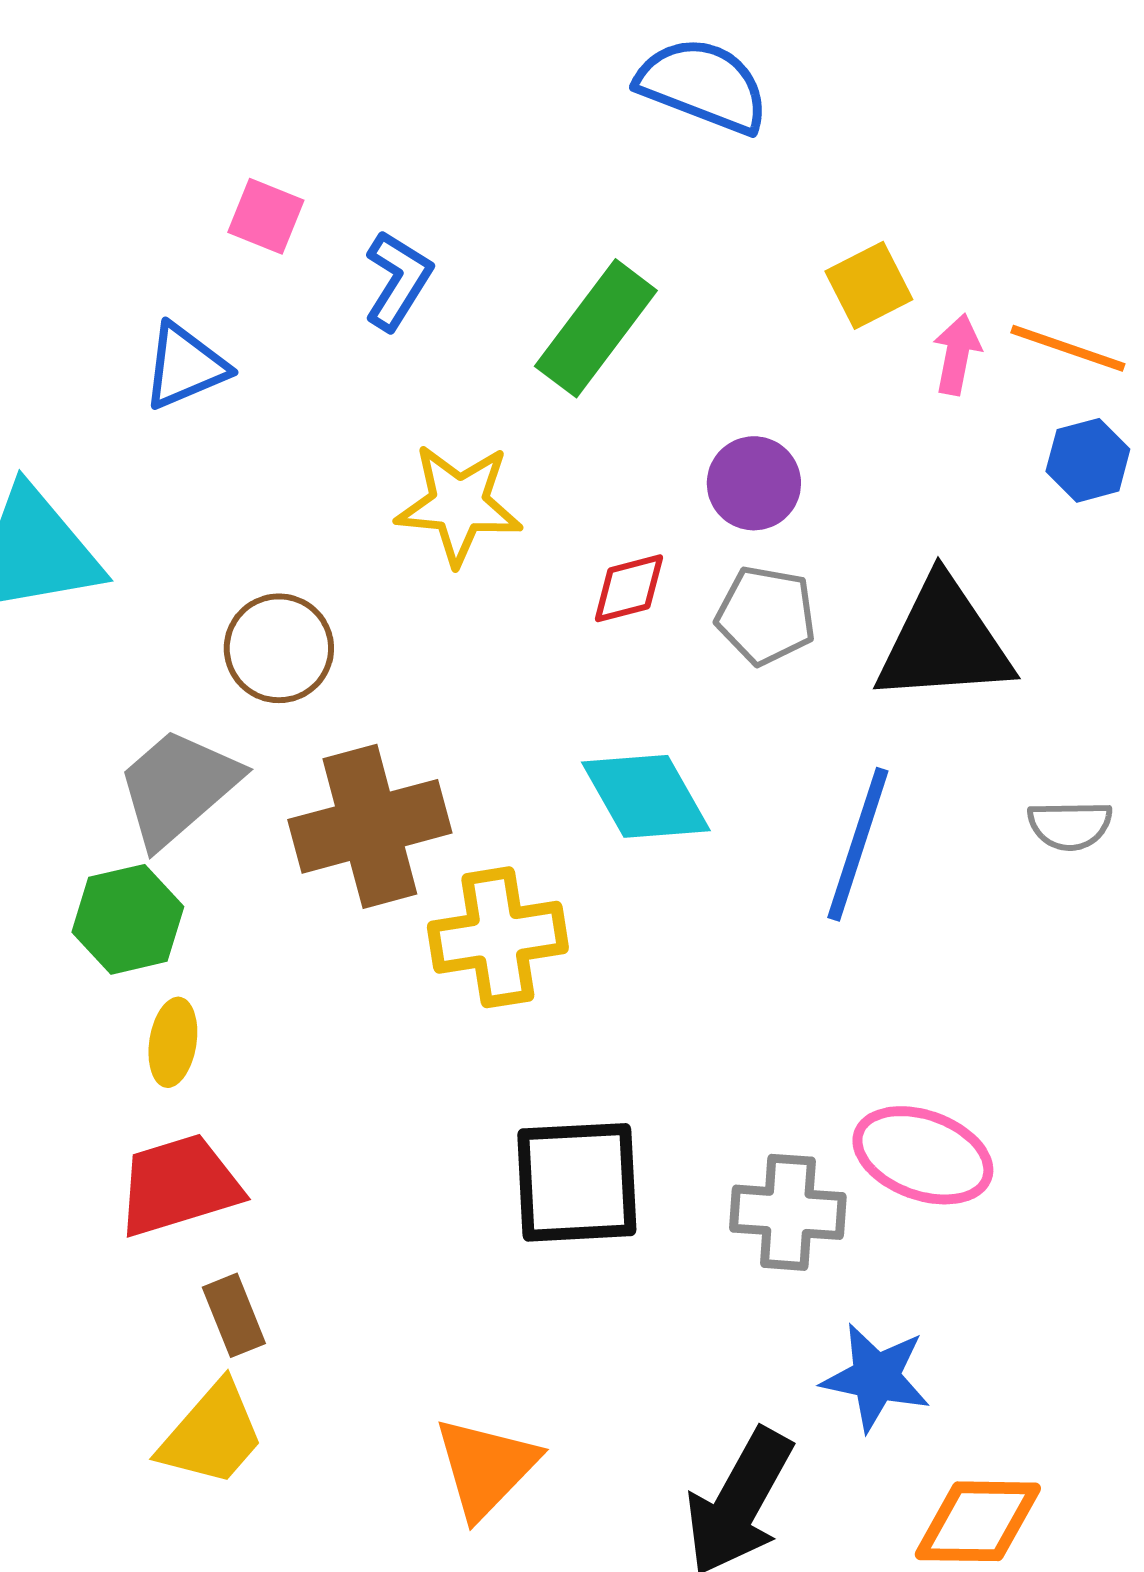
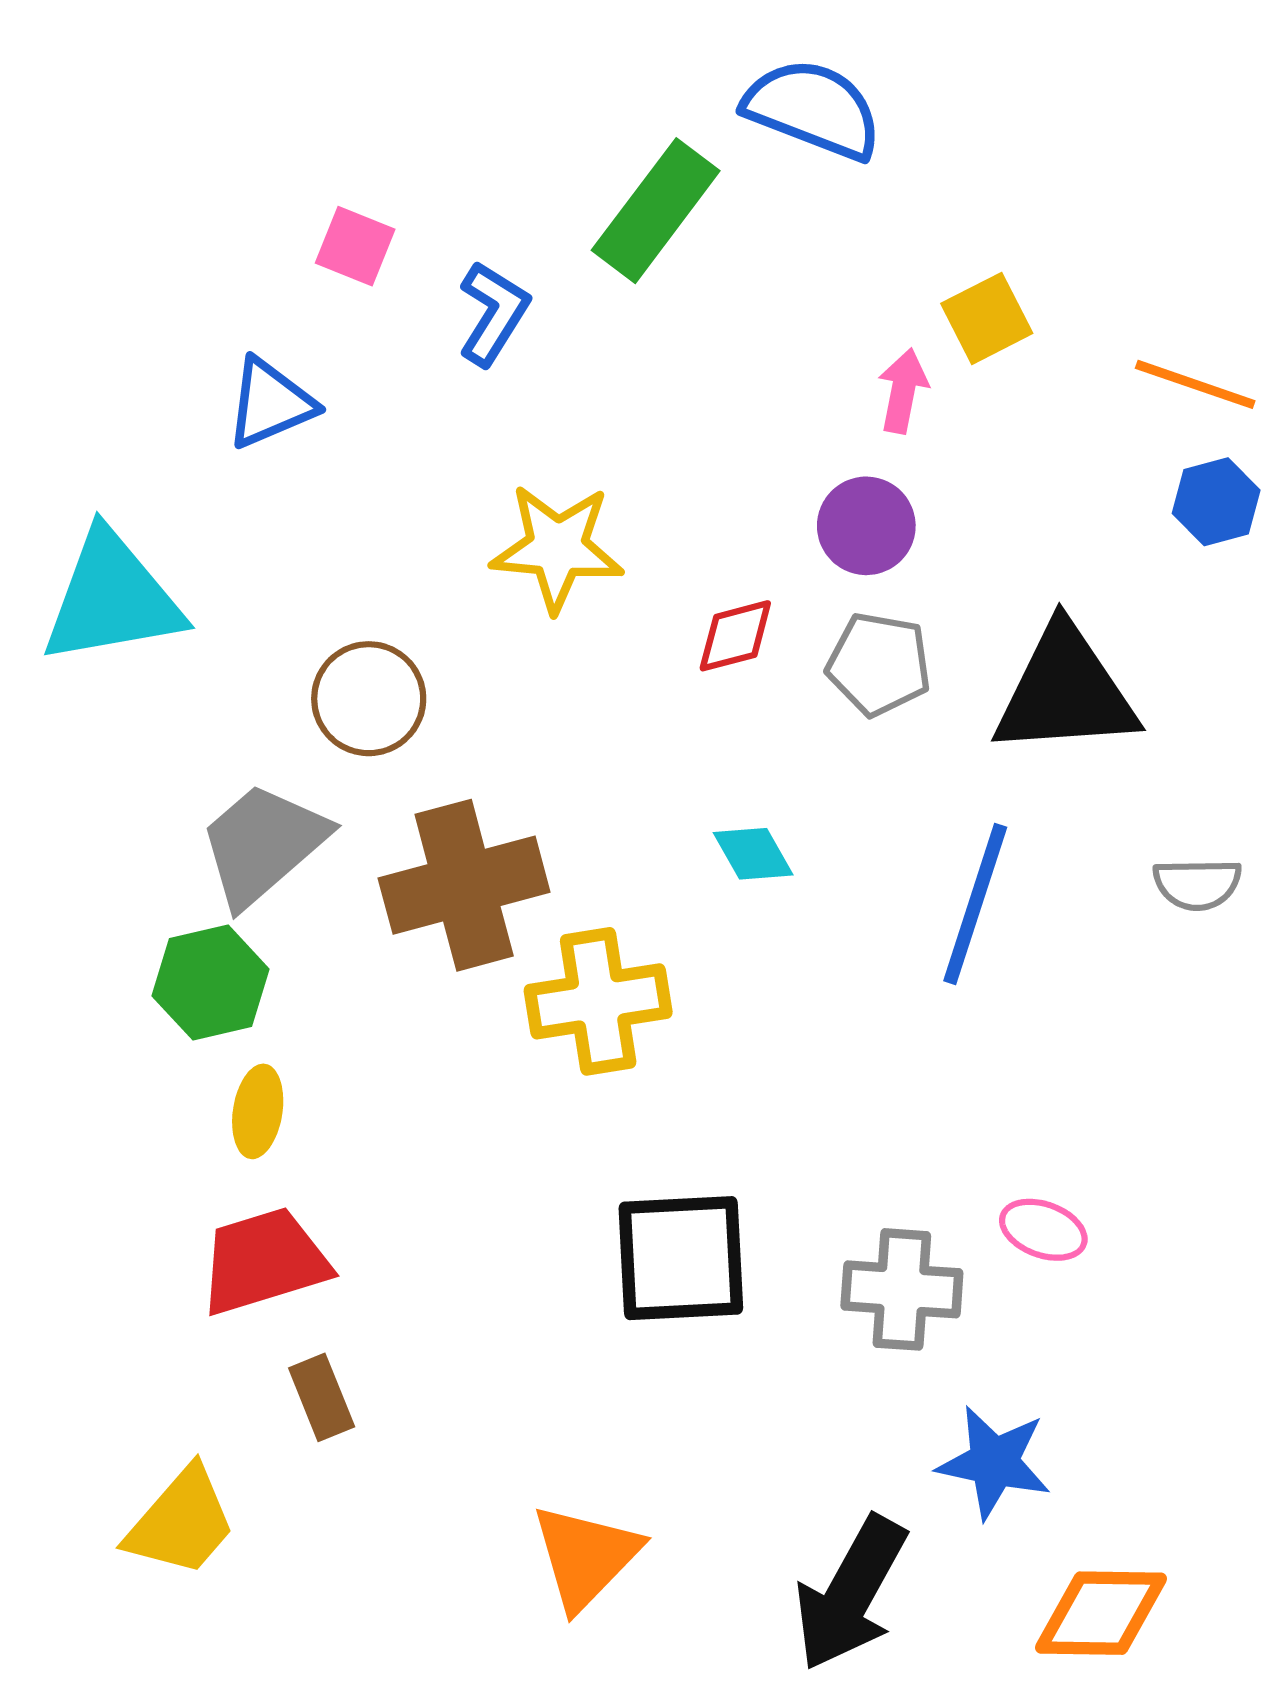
green rectangle: (596, 328) -> (656, 211), moved
pink arrow: (957, 354) -> (903, 391), moved
cyan diamond: (646, 796) -> (753, 854), size x0.6
pink ellipse: (923, 1155) -> (1043, 1230), size x0.6
yellow trapezoid: (212, 1434) -> (181, 1522), moved

